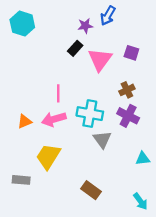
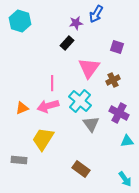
pink triangle: (100, 60) -> (89, 68), moved
cyan cross: (90, 114) -> (80, 101), turned 30
purple cross: (128, 116) -> (119, 113), moved

